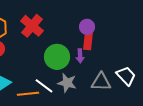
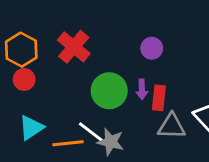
red rectangle: (88, 41) -> (159, 98), moved
gray star: (67, 83) -> (111, 142), moved

